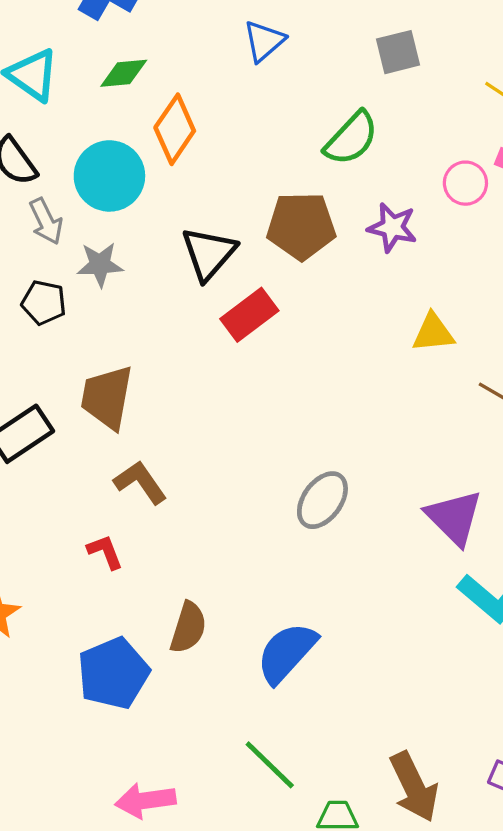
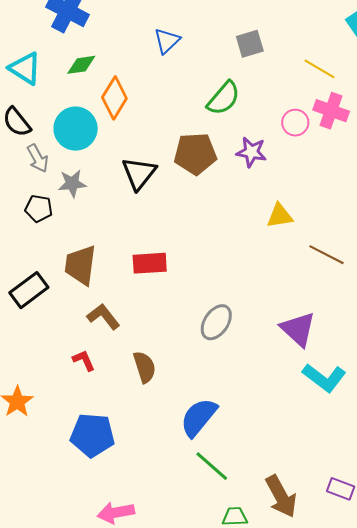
red rectangle: (249, 315) -> (150, 263), moved, turned 36
brown semicircle: (188, 628) -> (144, 367), moved, turned -32
blue pentagon: (113, 673) -> (92, 435), turned 30
green line: (270, 765) -> (212, 466), moved

